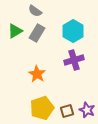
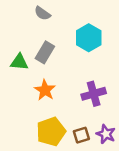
green triangle: (15, 31) -> (19, 62), moved, turned 35
gray rectangle: (37, 33) -> (45, 52), moved
purple cross: (74, 60) -> (94, 94), moved

